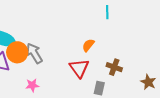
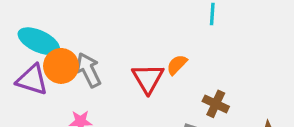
red triangle: (79, 68) -> (148, 78), moved

